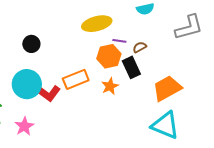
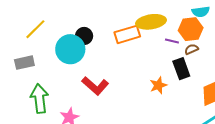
orange hexagon: (109, 56) -> (191, 29), moved
orange rectangle: (76, 79) -> (127, 34), moved
cyan circle: (27, 84) -> (70, 49), moved

